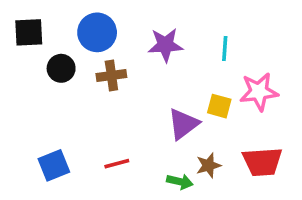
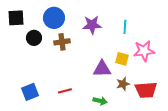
purple triangle: (183, 124) -> (102, 69), turned 36
brown star: (209, 165) -> (123, 84), moved

